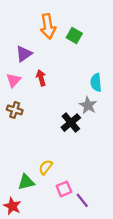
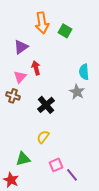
pink triangle: (14, 80) -> (20, 77), moved
black cross: (71, 123) -> (46, 105), moved
yellow semicircle: (46, 167) -> (43, 137), moved

